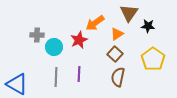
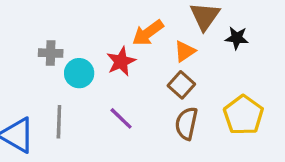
yellow pentagon: (153, 59) -> (243, 115), moved
purple line: (79, 74) -> (121, 118), turned -49
gray line: (56, 77) -> (59, 122), moved

